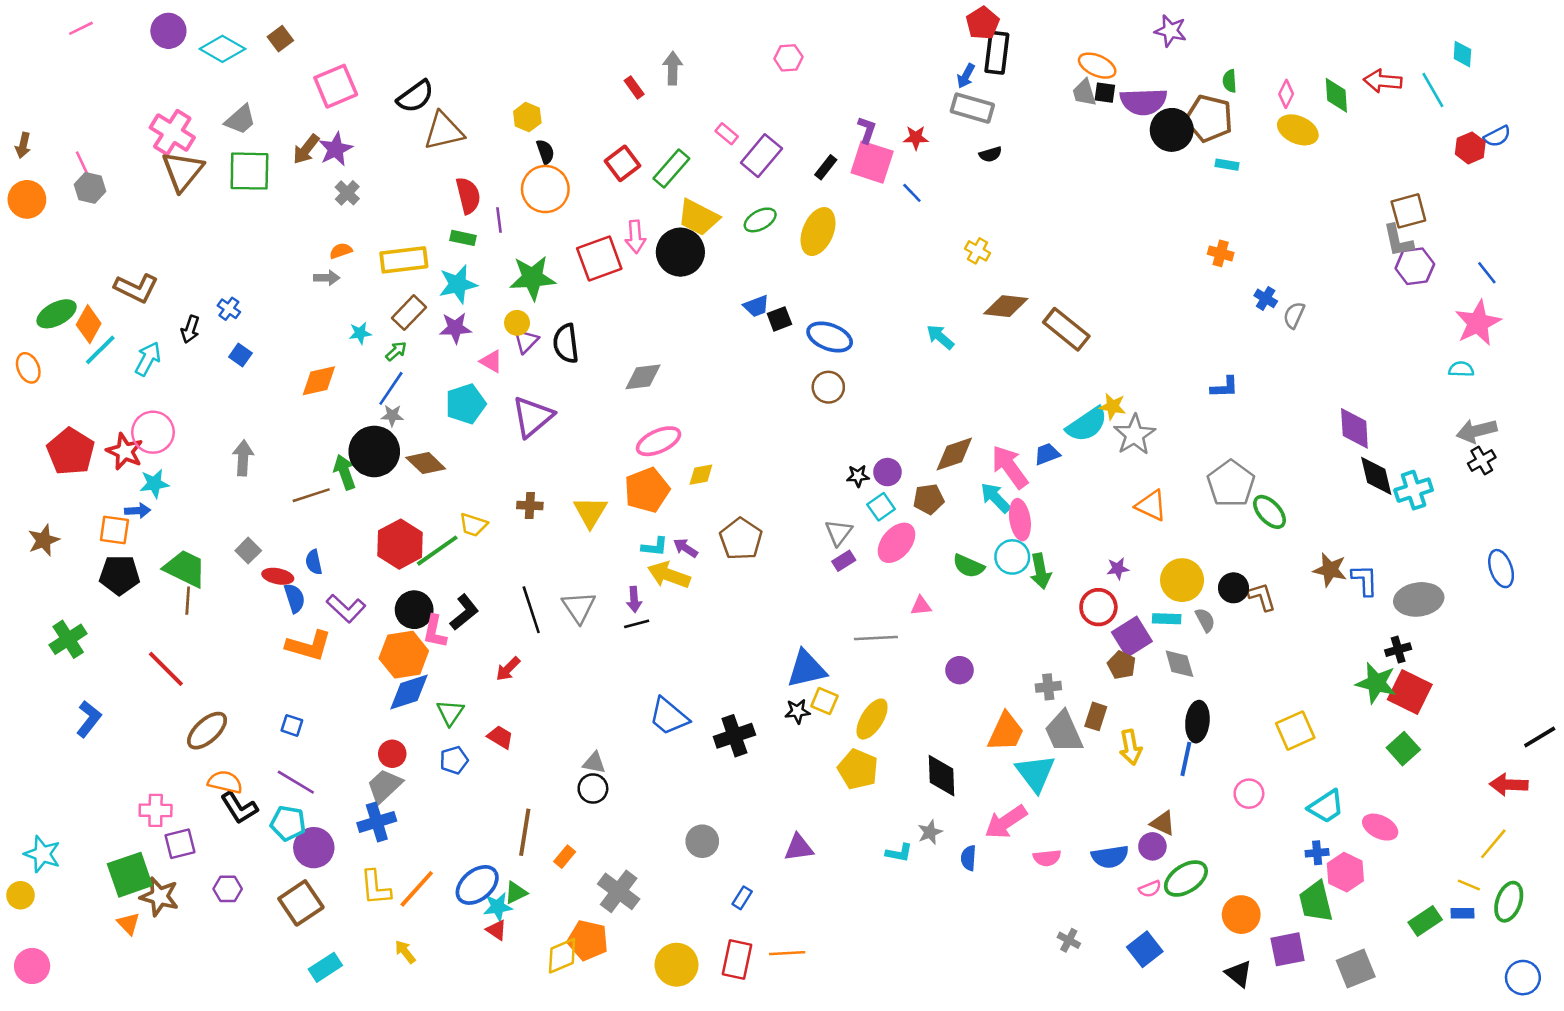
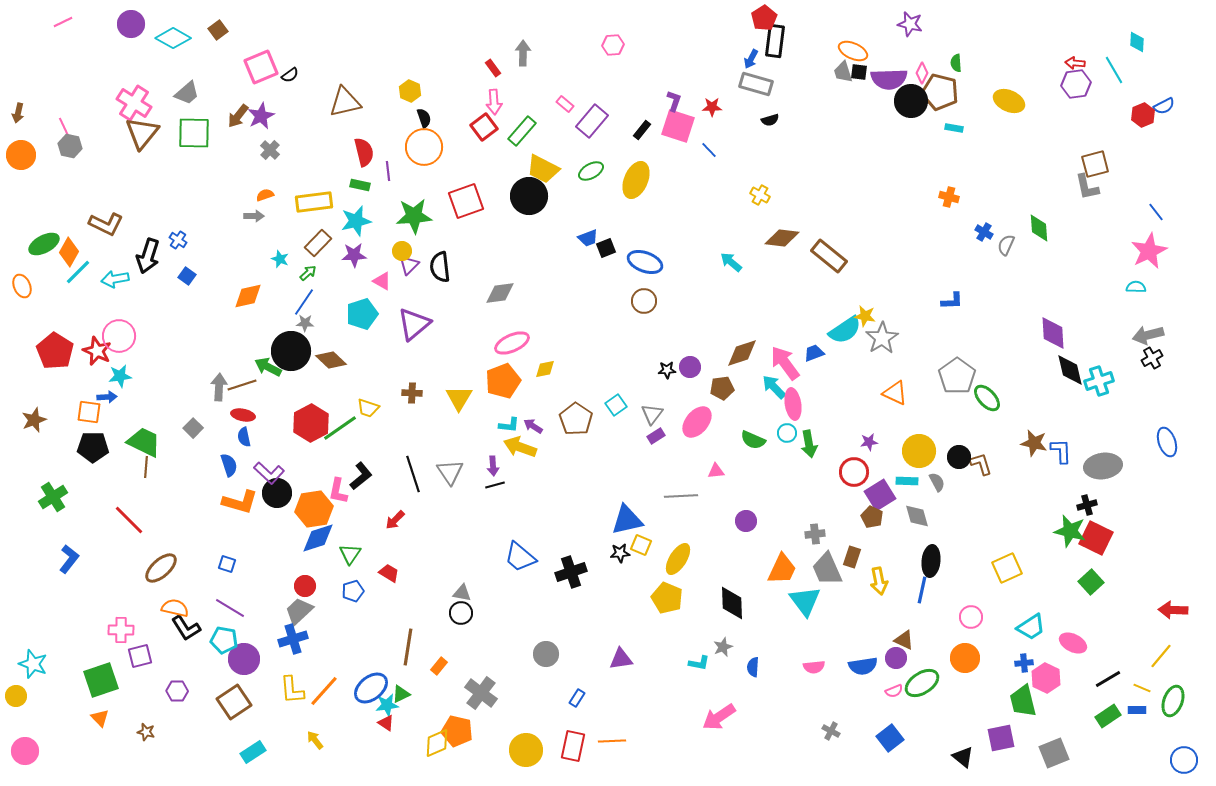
red arrow: (1383, 81) -> (1075, 63), size x0.7
pink diamond: (1286, 94) -> (922, 73), moved
green diamond: (1336, 95) -> (1039, 228), moved
black semicircle: (415, 96) -> (290, 75), moved, size x0.6
pink arrow: (635, 237) -> (494, 102), moved
purple hexagon: (1415, 266) -> (1076, 84), moved
black arrow: (190, 329) -> (148, 256), size x1.6
cyan star: (360, 333) -> (280, 259), turned 30
cyan arrow: (148, 359) -> (115, 279), turned -128
gray arrow: (243, 458) -> (219, 387), moved
green arrow: (345, 472) -> (268, 367), turned -44
cyan square: (881, 507) -> (616, 405), moved
cyan circle: (1012, 557) -> (787, 433), size x0.7
red ellipse: (278, 576) -> (243, 415), moved
black circle: (414, 610) -> (277, 493), moved
black line: (1540, 737) -> (1108, 679), moved
pink arrow: (1006, 822) -> (719, 717), moved
brown star: (159, 897) -> (146, 732), moved, size x0.6
orange circle: (1241, 915) -> (965, 658), moved

